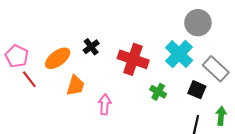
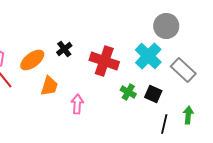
black square: (197, 90) -> (153, 94), moved

